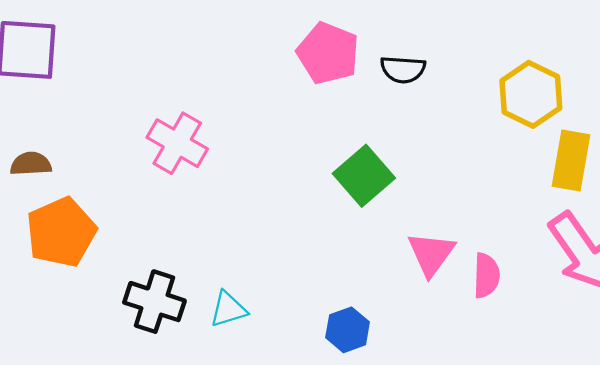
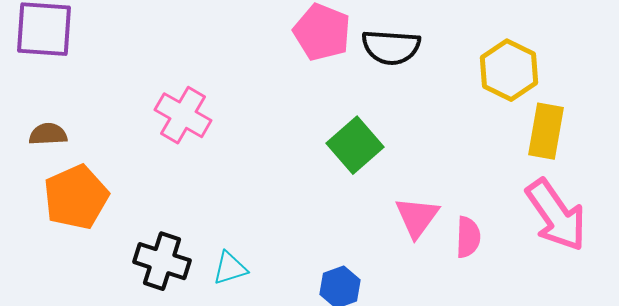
black semicircle: (403, 69) -> (391, 47), size x1.4

